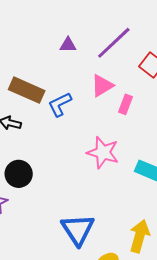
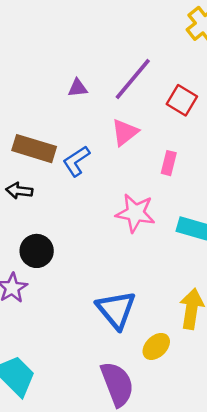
pink rectangle: (126, 104) -> (169, 163), moved

